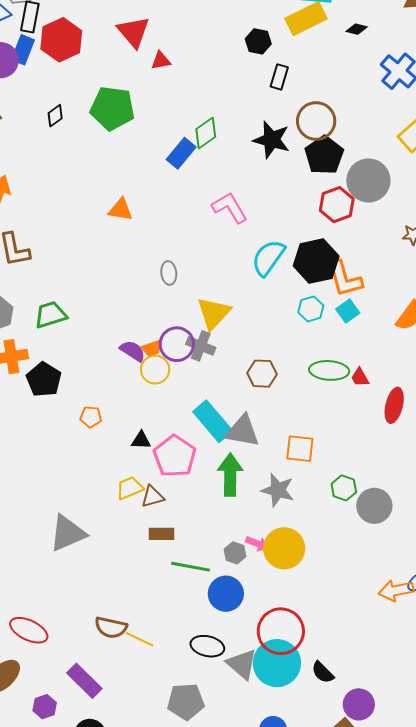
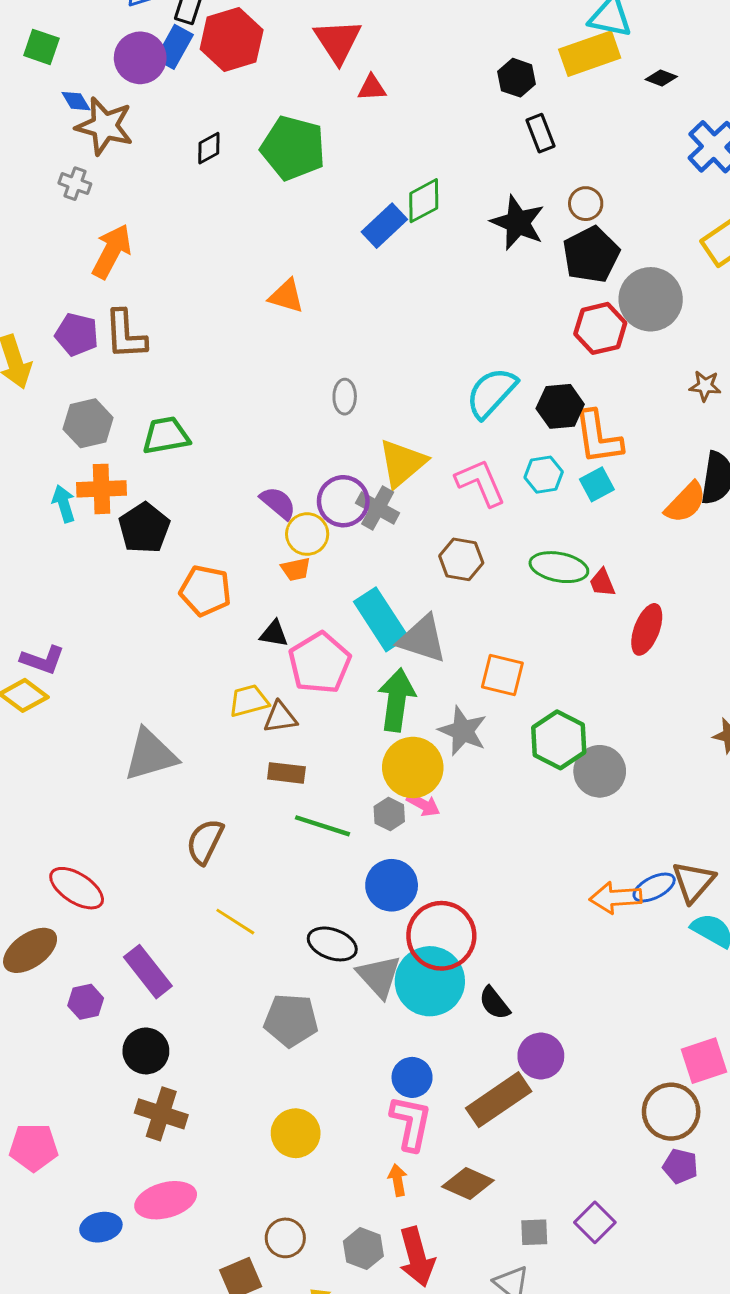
black rectangle: (279, 77) -> (540, 133), turned -45
brown circle: (316, 121) -> (586, 204), size x0.6
pink L-shape: (230, 208) -> (480, 483), moved
black hexagon: (316, 261) -> (560, 406), size x0.7
orange trapezoid: (152, 349) -> (296, 569), moved
orange pentagon: (91, 417) -> (205, 591), size x1.6
green hexagon: (344, 488) -> (559, 740), size x1.5
yellow circle: (284, 548) -> (413, 767), moved
blue circle: (226, 594) -> (392, 885), moved
brown semicircle: (111, 627) -> (205, 842), moved, turned 96

